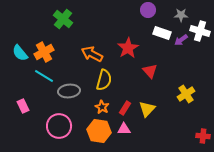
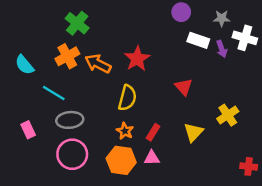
purple arrow: (181, 40) -> (222, 49), turned -72
red star: (128, 48) -> (137, 59), moved
orange cross: (44, 52) -> (67, 56), moved
orange arrow: (92, 54) -> (98, 64), moved
gray ellipse: (69, 91) -> (70, 120), moved
yellow triangle: (147, 109) -> (193, 132), moved

